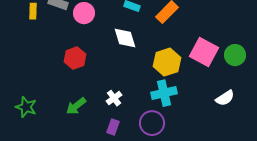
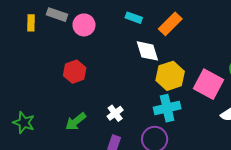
white diamond: (125, 38) -> (147, 51), moved
pink square: (204, 52) -> (209, 84), moved

